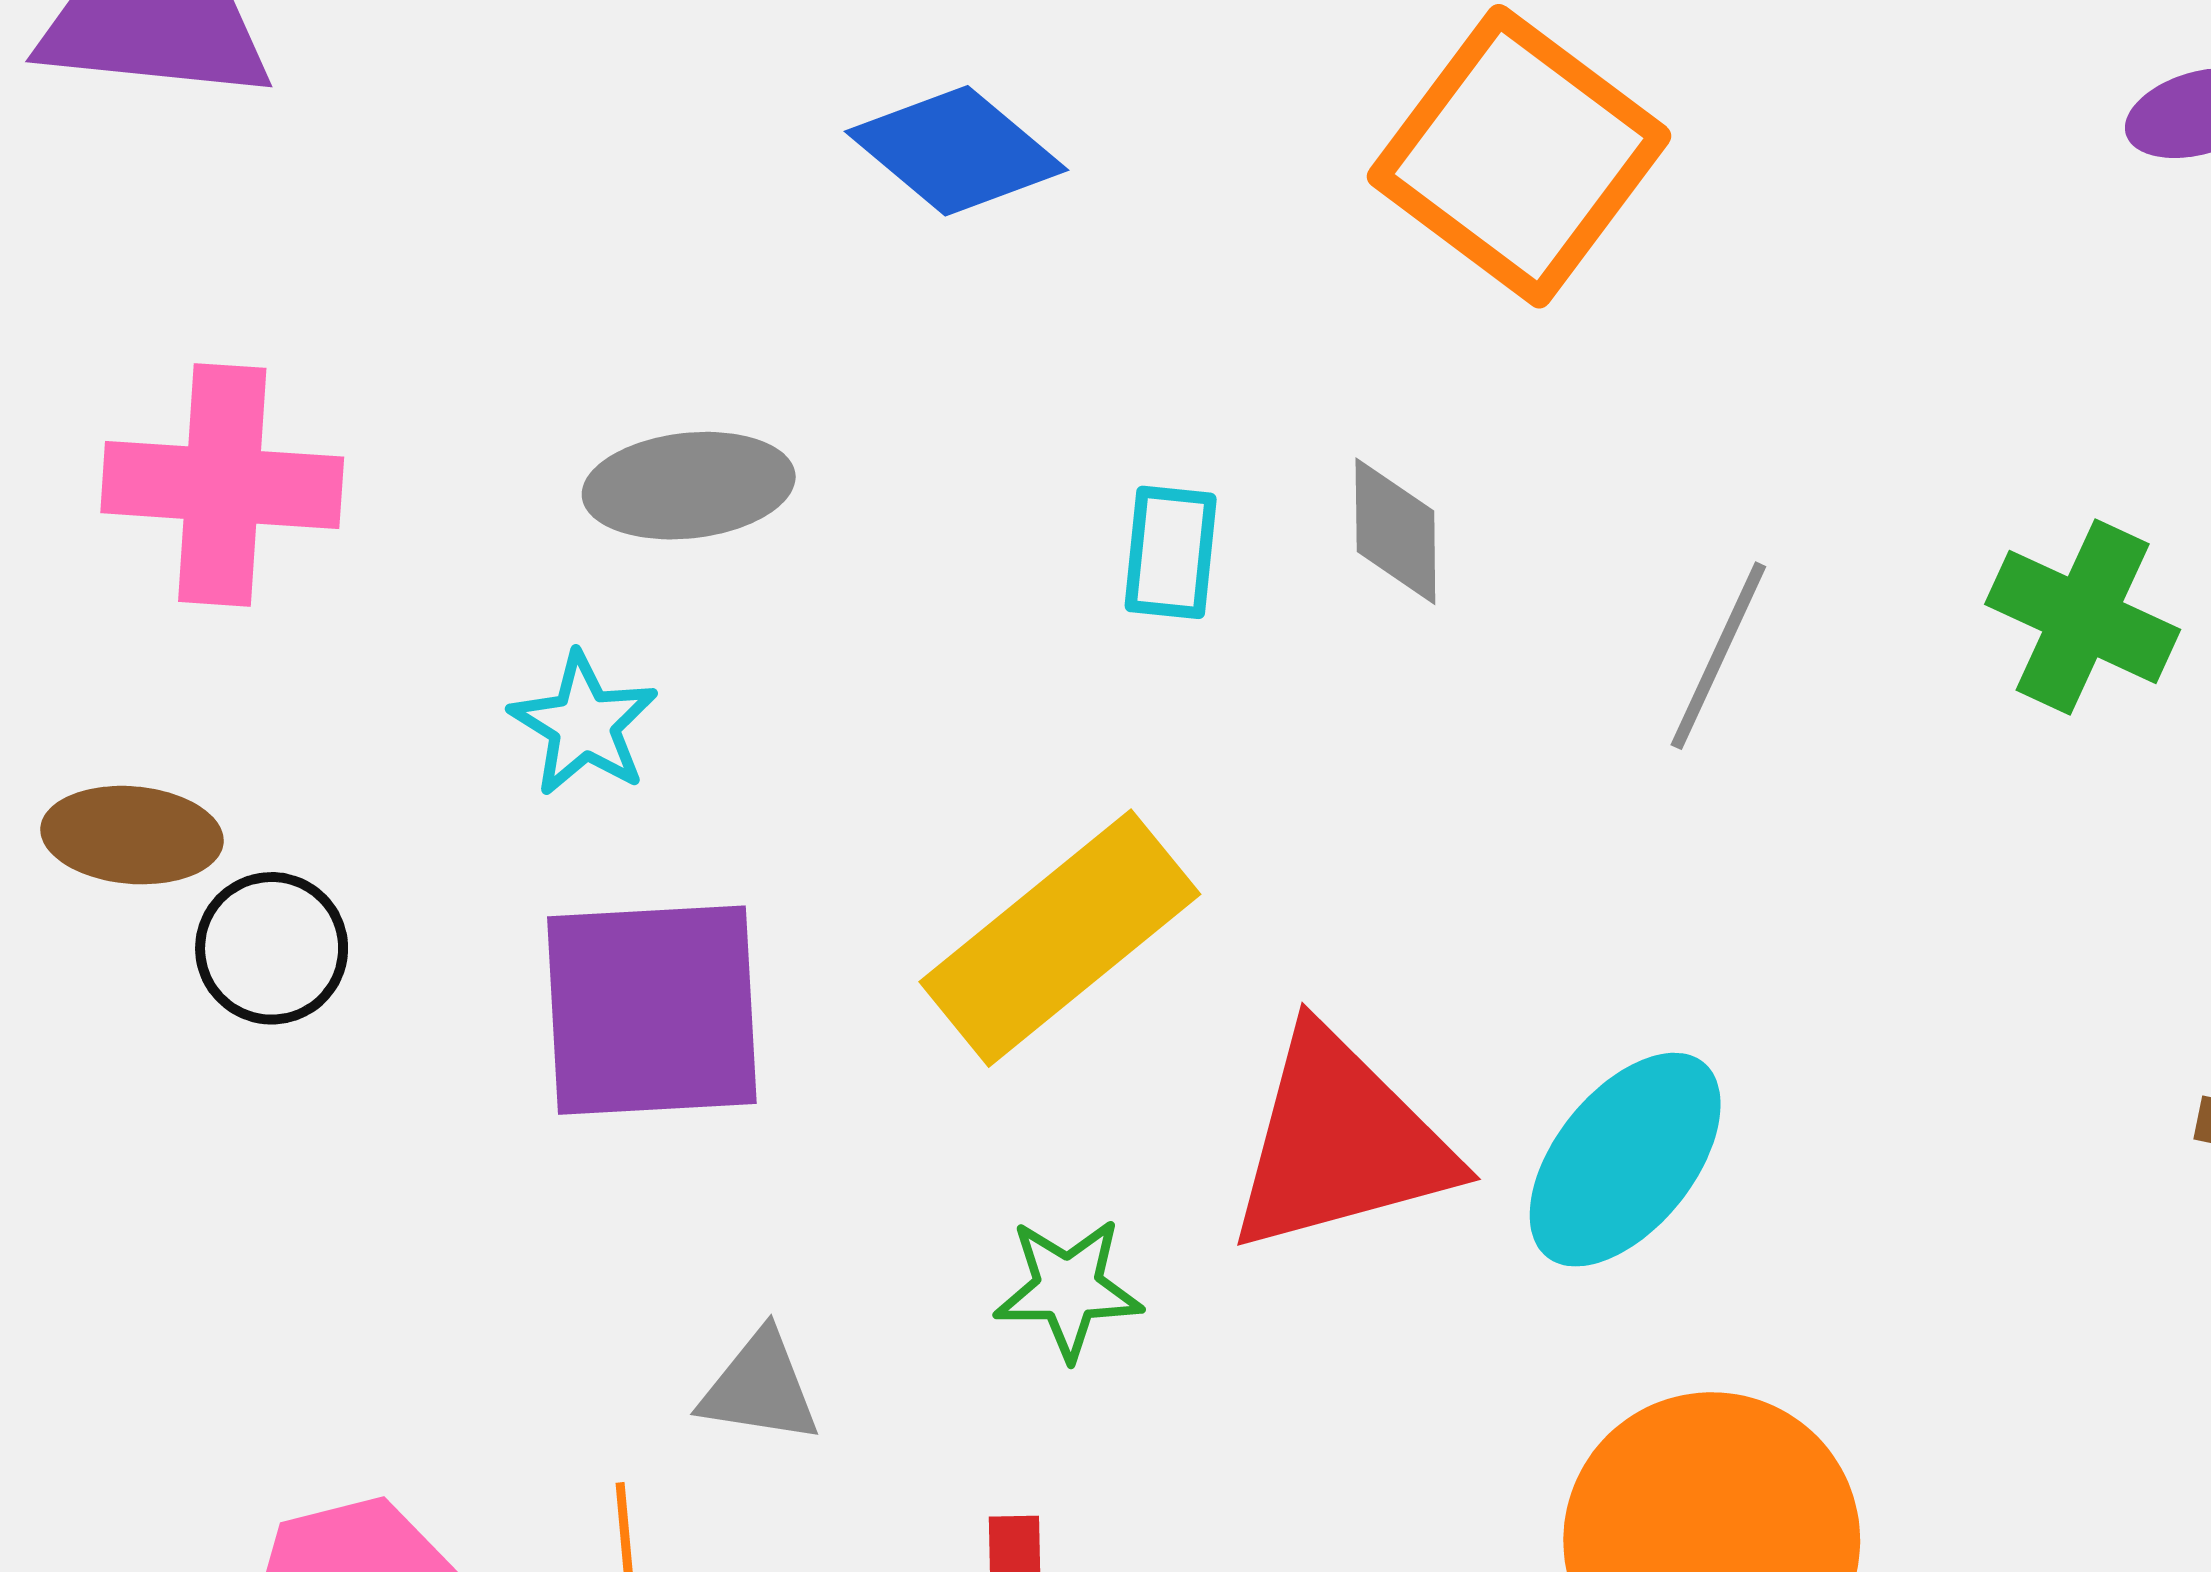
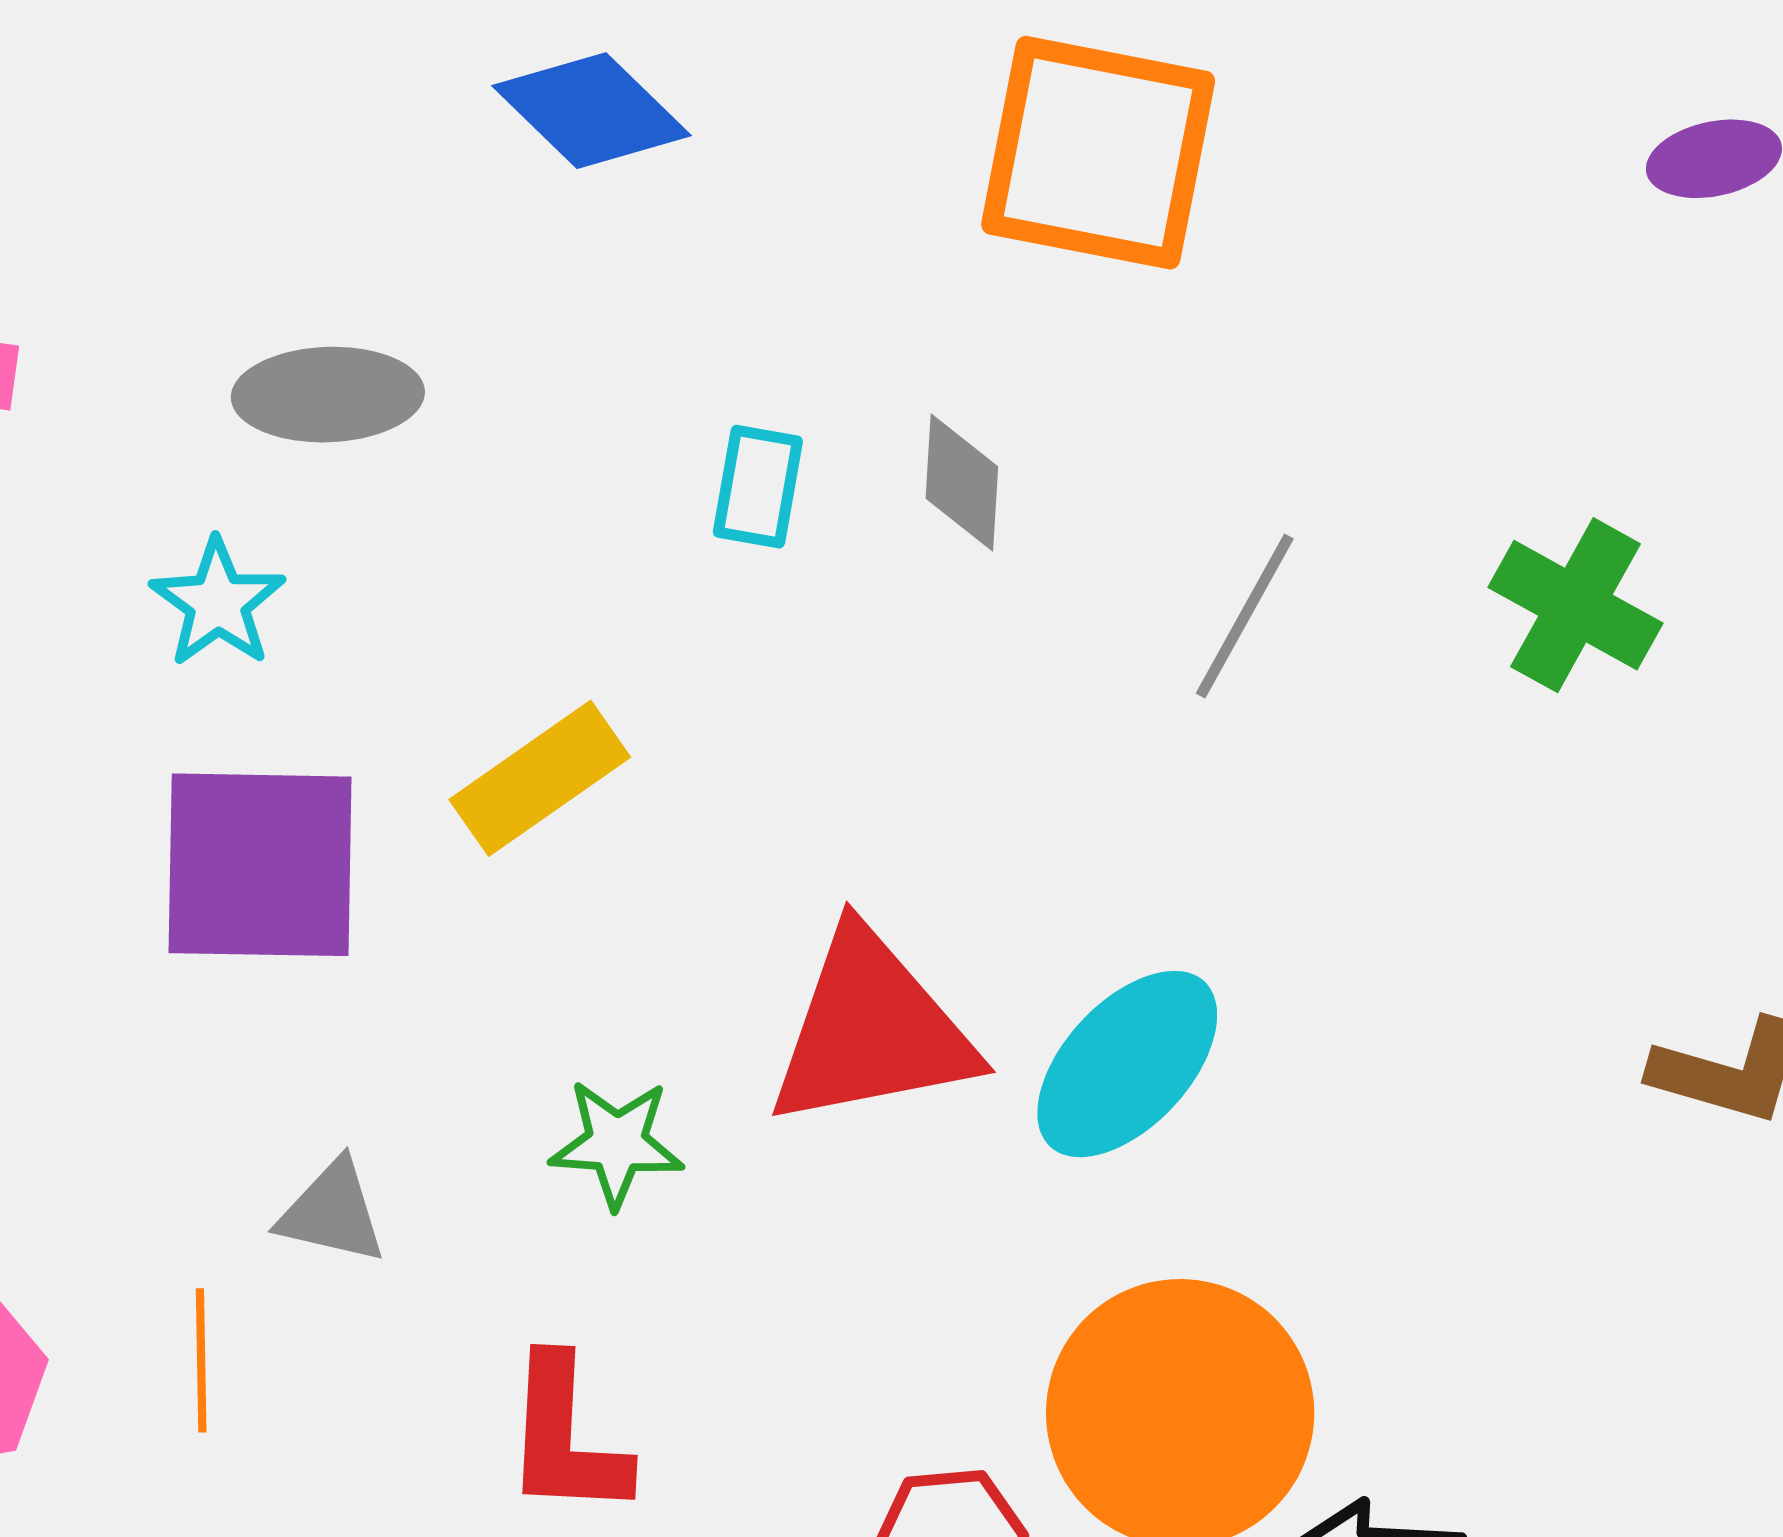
orange square: (1519, 156) -> (1098, 153), turned -30
yellow rectangle: (1060, 938) -> (540, 778), moved, size x0.7

